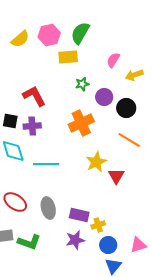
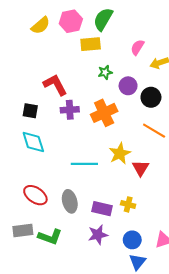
purple cross: (32, 126) -> (70, 110), moved
cyan line: (46, 164) -> (84, 164), moved
yellow cross: (98, 225) -> (128, 204), moved, turned 32

